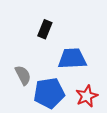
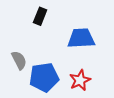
blue trapezoid: (72, 59) -> (81, 38), moved

